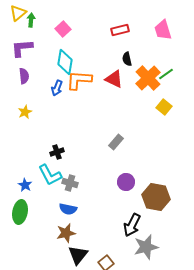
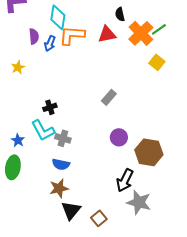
purple semicircle: (24, 76) -> (34, 36), moved
red triangle: (114, 79) -> (107, 34), turned -36
gray star: (146, 247) -> (139, 202), turned 30

